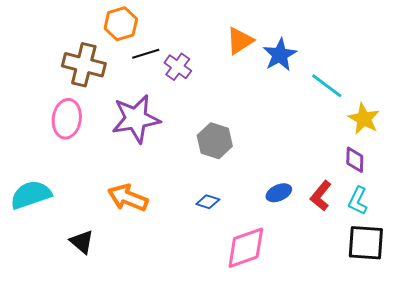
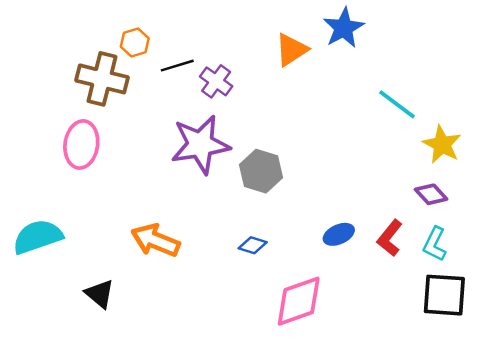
orange hexagon: (121, 24) -> (135, 42), moved, size x0.7
blue star: (280, 55) -> (344, 28), moved
purple star: (136, 119) -> (200, 144), moved
purple diamond: (355, 160) -> (431, 194), turned -44

